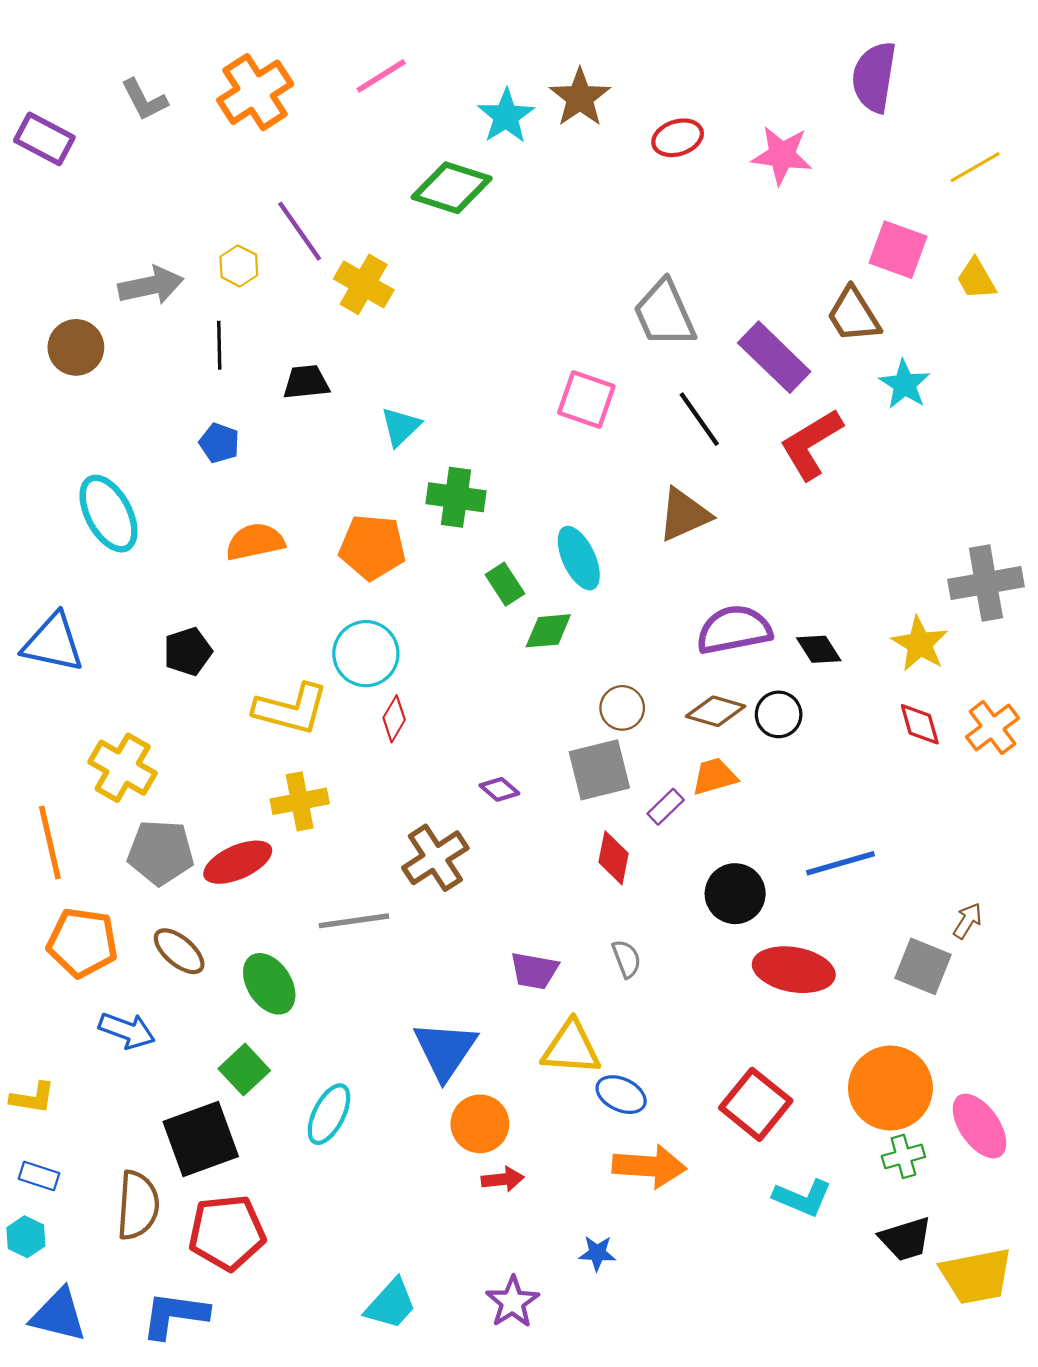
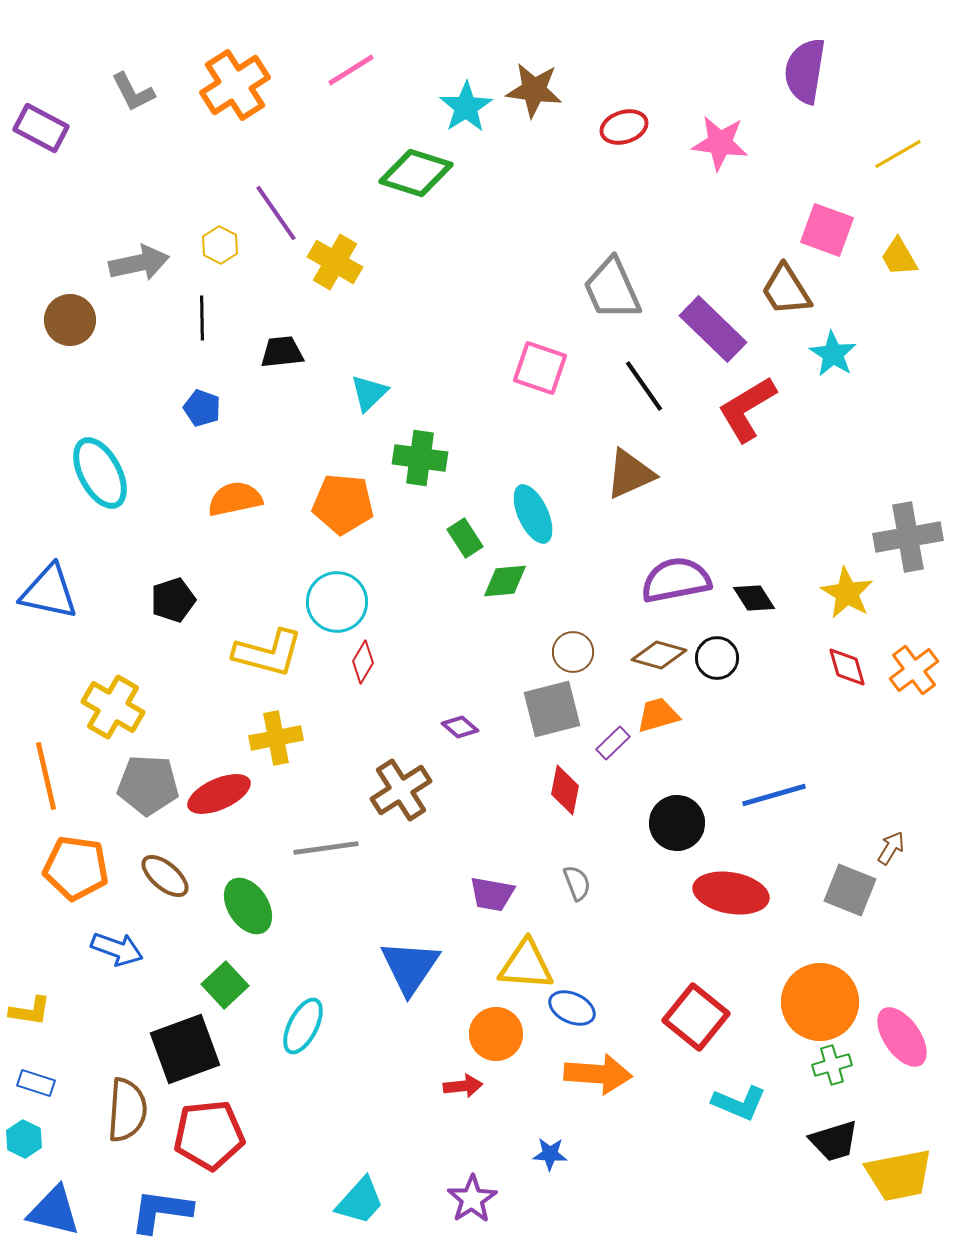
brown star: (580, 98) -> (534, 90), turned -30
orange circle: (480, 1124) -> (496, 1034), moved

